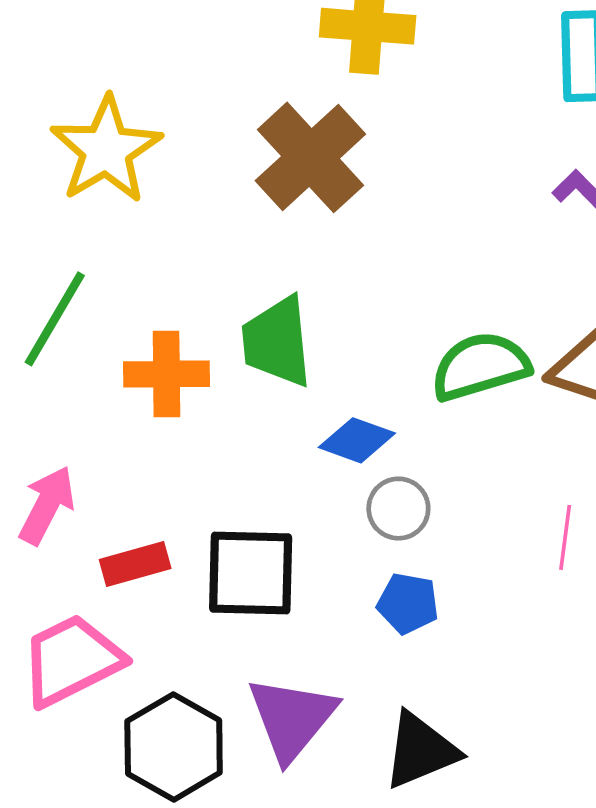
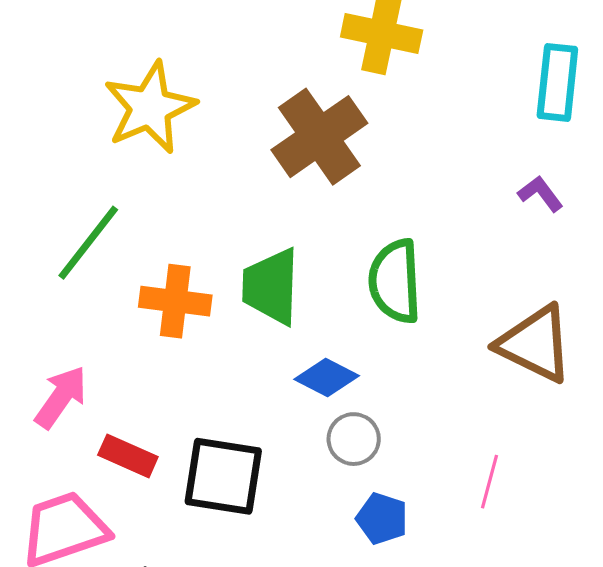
green semicircle: (480, 366) -> (395, 281), moved, turned -84
red rectangle: (135, 564) -> (128, 456), turned 32
blue pentagon: (408, 603) -> (382, 519), moved

